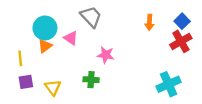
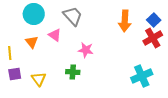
orange arrow: (149, 22) -> (125, 21), size x1.5
cyan circle: (45, 28) -> (34, 14), moved
orange triangle: (45, 46) -> (32, 42), turned -32

